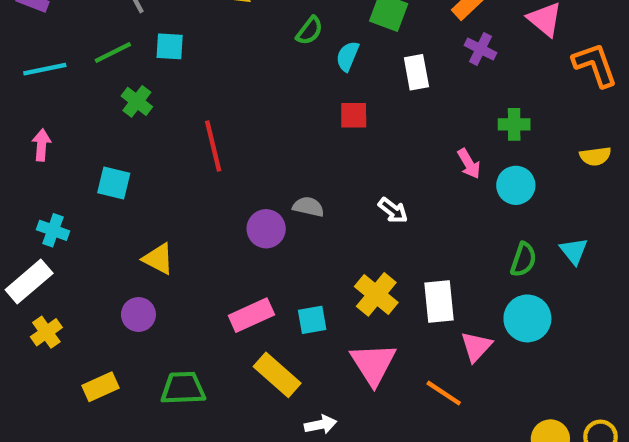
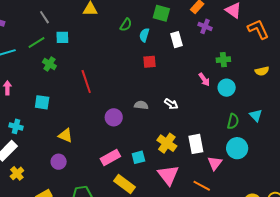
gray semicircle: (308, 207) -> (141, 105), moved

